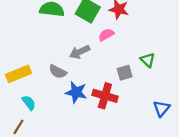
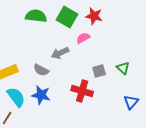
green triangle: (148, 60) -> (123, 68), moved
blue star: (76, 92) -> (41, 95), moved
cyan semicircle: (29, 103) -> (16, 97), size x1.5

